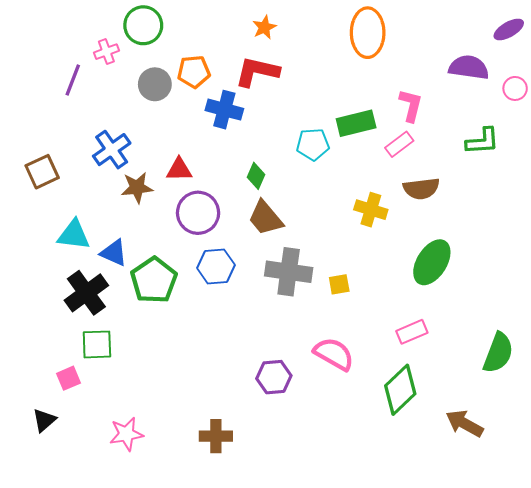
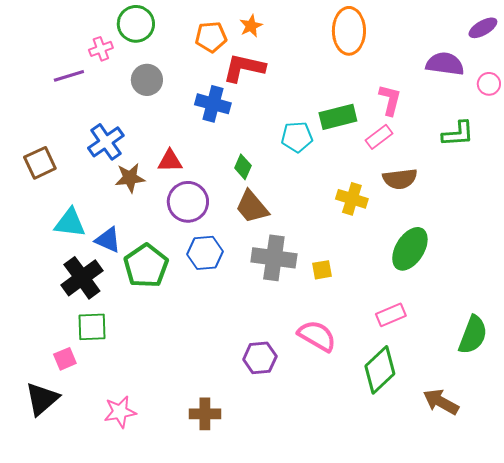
orange pentagon: (194, 72) -> (211, 37), moved
purple line: (73, 80) -> (69, 76), turned 52
black triangle: (44, 420) -> (42, 399), size x1.5

